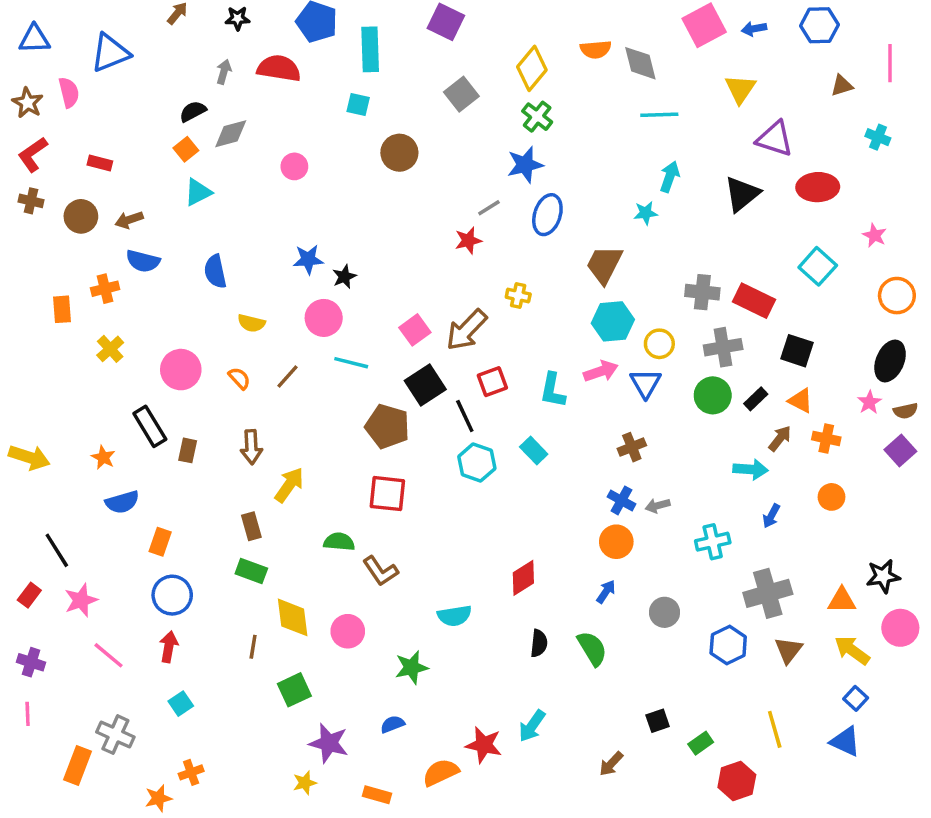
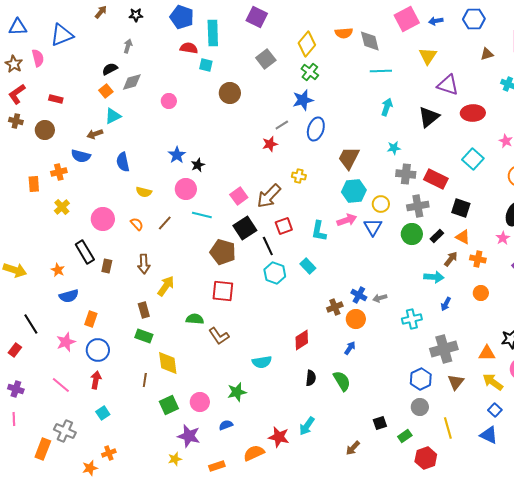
red semicircle: (279, 68) -> (189, 48), moved, size x0.7
cyan star: (646, 213) -> (394, 148), moved
brown arrow: (129, 220) -> (95, 134), moved
blue star: (308, 259) -> (177, 155), turned -30
brown cross: (632, 447) -> (335, 307), moved
pink star: (81, 600) -> (66, 342), moved
gray circle: (665, 612) -> (420, 407), moved
pink circle: (348, 631) -> (200, 402), moved
orange rectangle: (377, 795) -> (217, 466), turned -35

